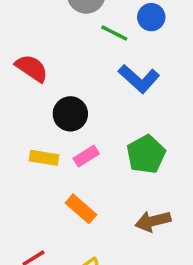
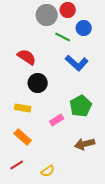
red semicircle: (32, 68) -> (27, 57), moved
pink rectangle: (86, 156) -> (57, 120), moved
orange rectangle: (81, 209) -> (23, 137), moved

